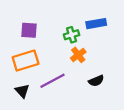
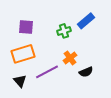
blue rectangle: (96, 24) -> (86, 21), turned -30
orange cross: (78, 55) -> (70, 58), moved

